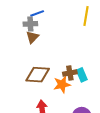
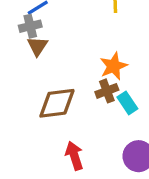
cyan rectangle: (82, 75) -> (127, 103), moved
orange star: (62, 84) -> (114, 66), moved

